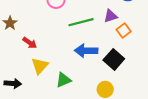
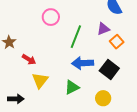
green line: (81, 22) -> (76, 37), turned -50
green triangle: (64, 80) -> (72, 87), moved

